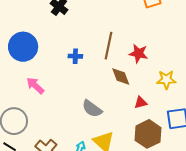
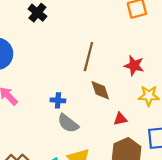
red star: (138, 53) -> (134, 66), moved
blue cross: (75, 56) -> (58, 100), moved

